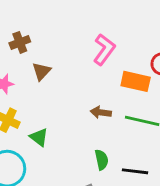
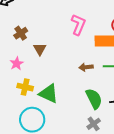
green triangle: (39, 137) -> (49, 94), size x1.5
green semicircle: (102, 160) -> (94, 99), size x1.5

